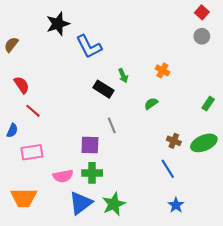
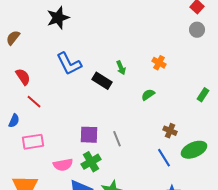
blue L-shape: (89, 47) -> (69, 64), moved
gray line: (112, 125) -> (117, 139), moved
green ellipse: (204, 143) -> (194, 150), moved
green cross: (92, 173) -> (91, 162), turned -30

